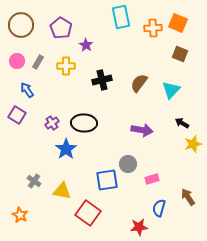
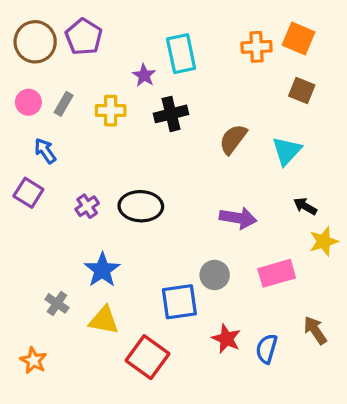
cyan rectangle: (121, 17) -> (181, 54), moved
purple pentagon: (61, 28) -> (84, 37), moved
black cross: (102, 80) -> (171, 114), moved
blue star: (66, 149) -> (102, 270), moved
pink rectangle: (152, 179) -> (277, 273), moved, size x1.5
red star: (139, 227) -> (226, 339), moved, turned 30

